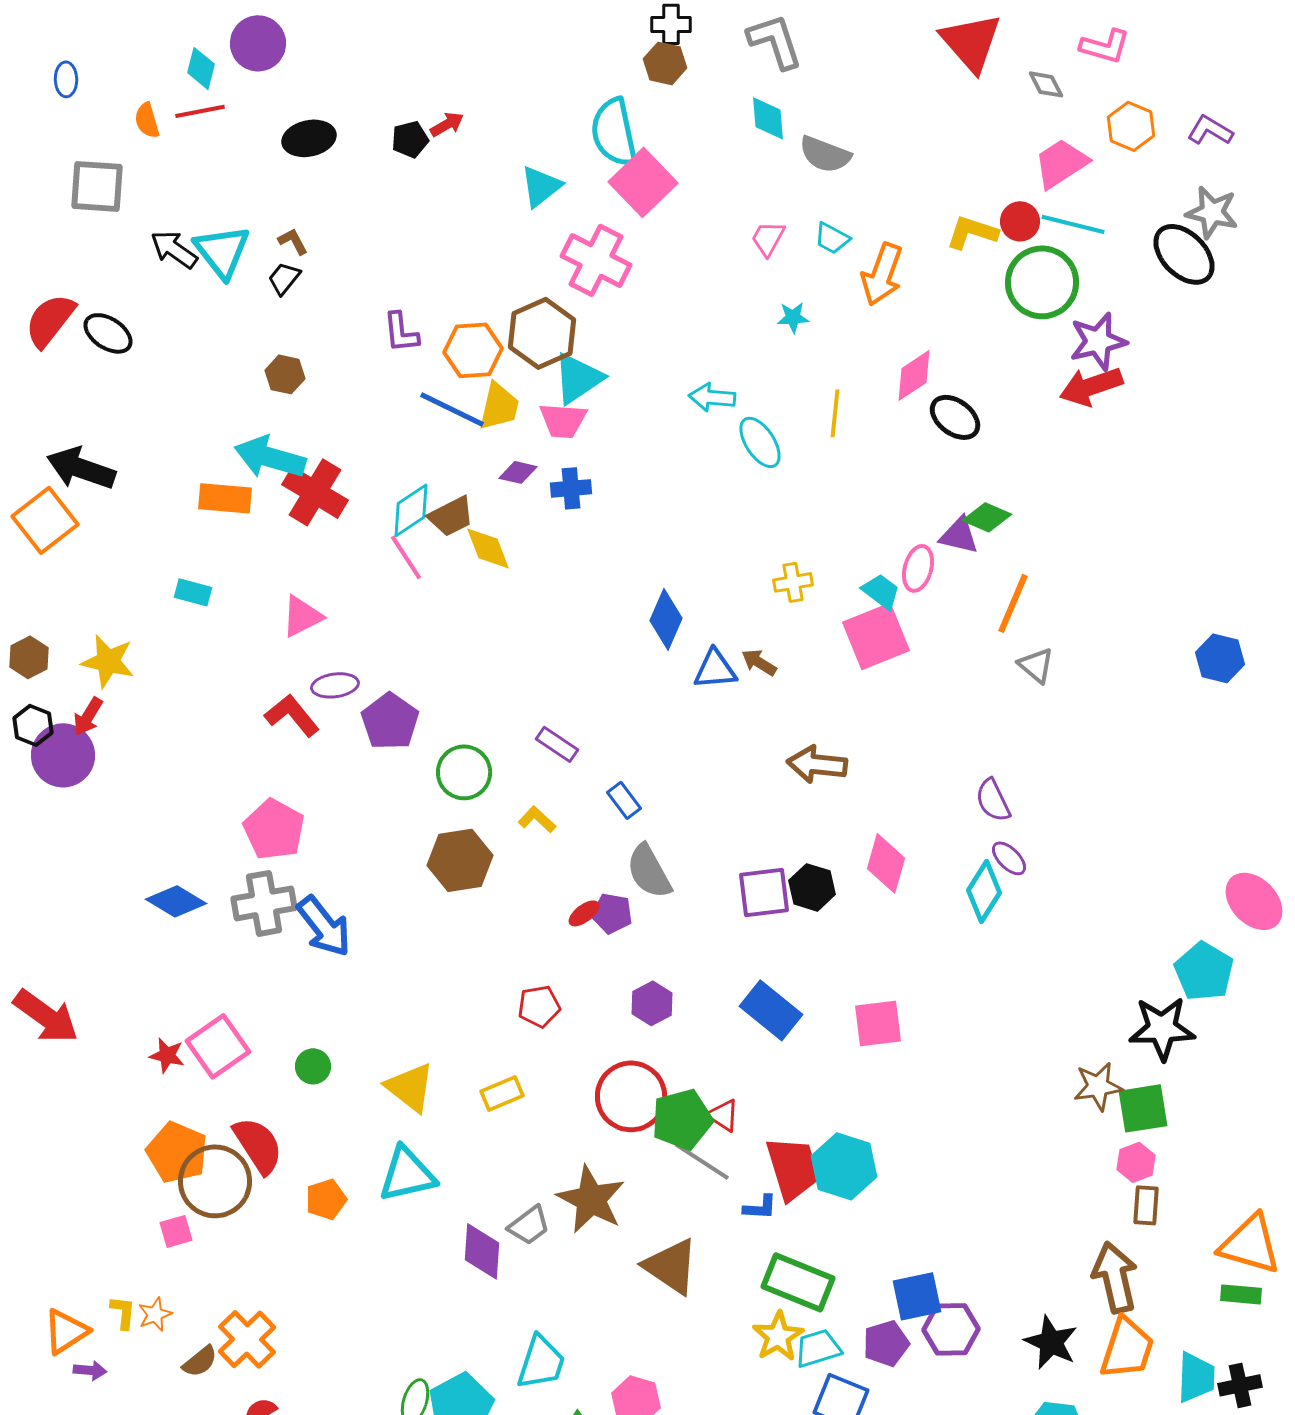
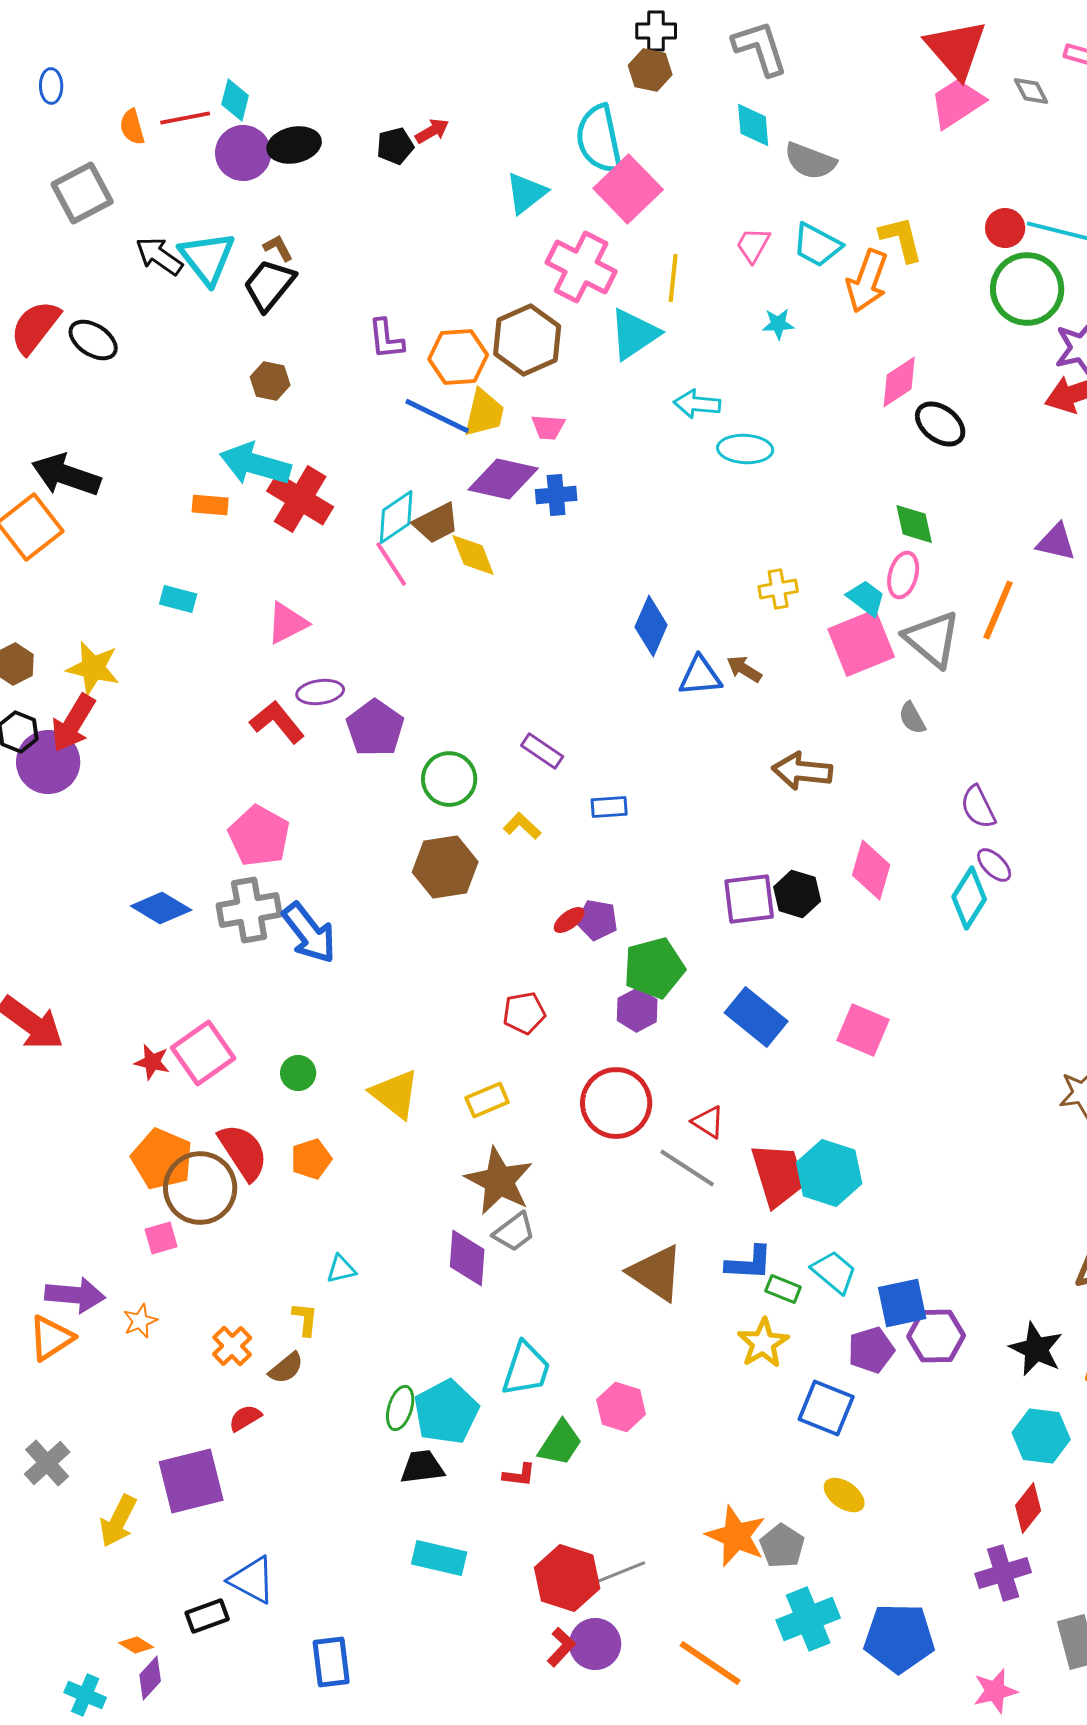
purple circle: (258, 43) -> (243, 153), moved
cyan diamond: (201, 68) -> (235, 100), moved
pink trapezoid: (1061, 163) -> (957, 103), moved
gray square: (97, 186) -> (82, 193), turned -32
yellow L-shape: (972, 232) -> (901, 239), moved, turned 58
cyan trapezoid: (832, 238) -> (817, 245), size x1.4
black trapezoid: (284, 278) -> (269, 285), size x1.6
cyan triangle: (578, 378) -> (634, 334), moved
yellow line: (835, 413) -> (673, 278), moved
pink trapezoid: (563, 420) -> (548, 427), size x0.7
cyan ellipse: (760, 442) -> (745, 449), turned -54
purple diamond: (518, 472) -> (503, 479), size x1.8
orange rectangle: (225, 498) -> (210, 505), size x0.7
green diamond: (987, 517) -> (914, 524), moved, turned 54
purple triangle: (959, 535) -> (1056, 542), moved
gray triangle: (1036, 665) -> (932, 639), moved, size x1.6
red arrow: (88, 716) -> (73, 723), size x1.5
blue rectangle: (624, 800) -> (609, 807), turned -57
gray semicircle: (649, 871) -> (912, 718), moved, size x0.6
pink square: (878, 1023) -> (863, 1030), turned 30
green pentagon: (682, 1119) -> (654, 968), moved
cyan triangle: (407, 1174) -> (341, 1269), moved, size x0.5
orange pentagon: (326, 1199) -> (311, 1159), moved
brown star: (591, 1199) -> (499, 1181), moved
blue L-shape: (760, 1207) -> (749, 1263), moved, size x1.4
green rectangle: (798, 1282) -> (783, 1289), size x0.5
yellow L-shape: (123, 1312) -> (305, 1319), moved
orange cross: (247, 1339) -> (232, 1346), size x0.7
cyan trapezoid: (818, 1348) -> (834, 1272), moved, turned 57
brown semicircle: (200, 1361) -> (286, 1368), moved
purple arrow: (90, 1370) -> (75, 1295), moved, size x1.8

